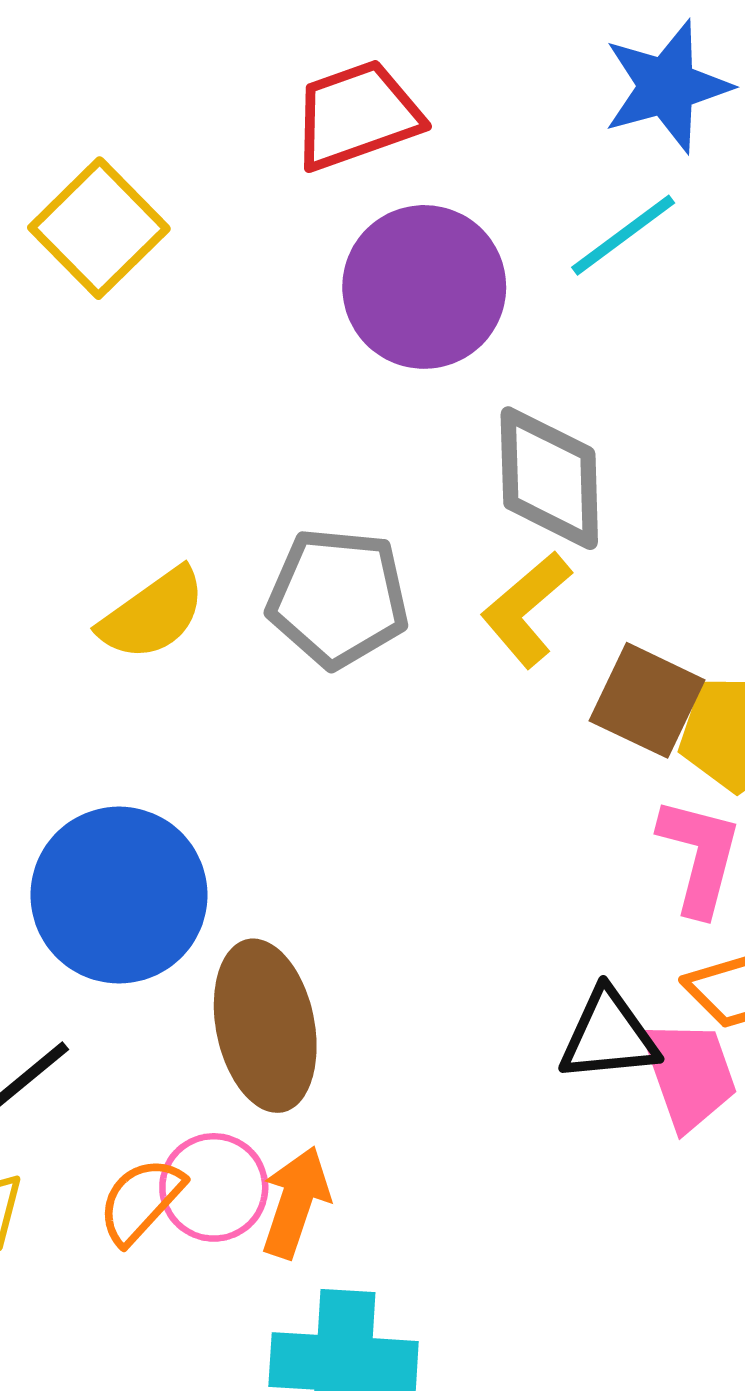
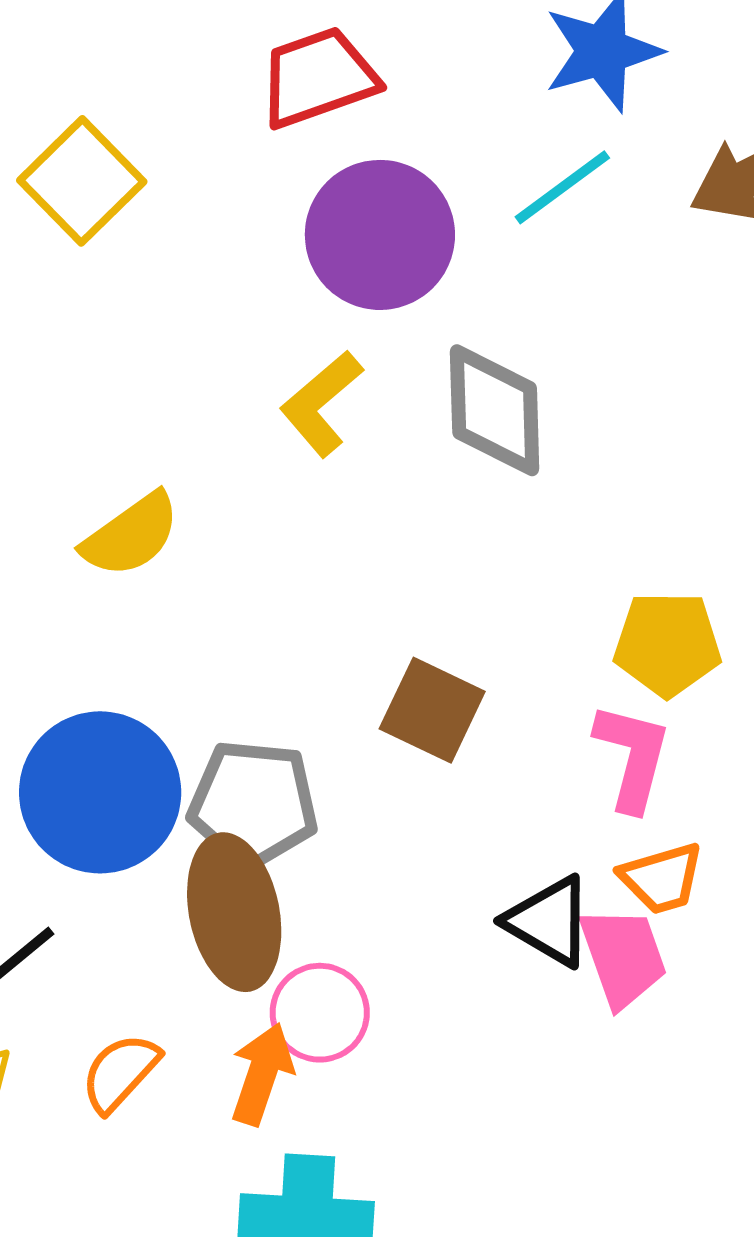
gray pentagon: (338, 598) -> (253, 804), moved
yellow L-shape: (526, 609) -> (321, 404), moved
brown square: (647, 700) -> (432, 710), moved
black triangle: (609, 1036) -> (549, 921), turned 36
pink circle: (214, 1187) -> (320, 1013), moved

